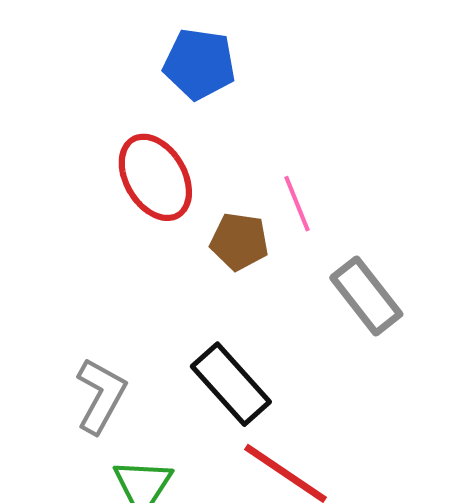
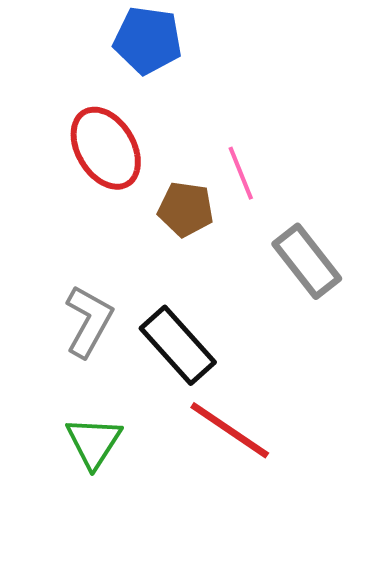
gray L-shape: (101, 396) -> (89, 321), moved

